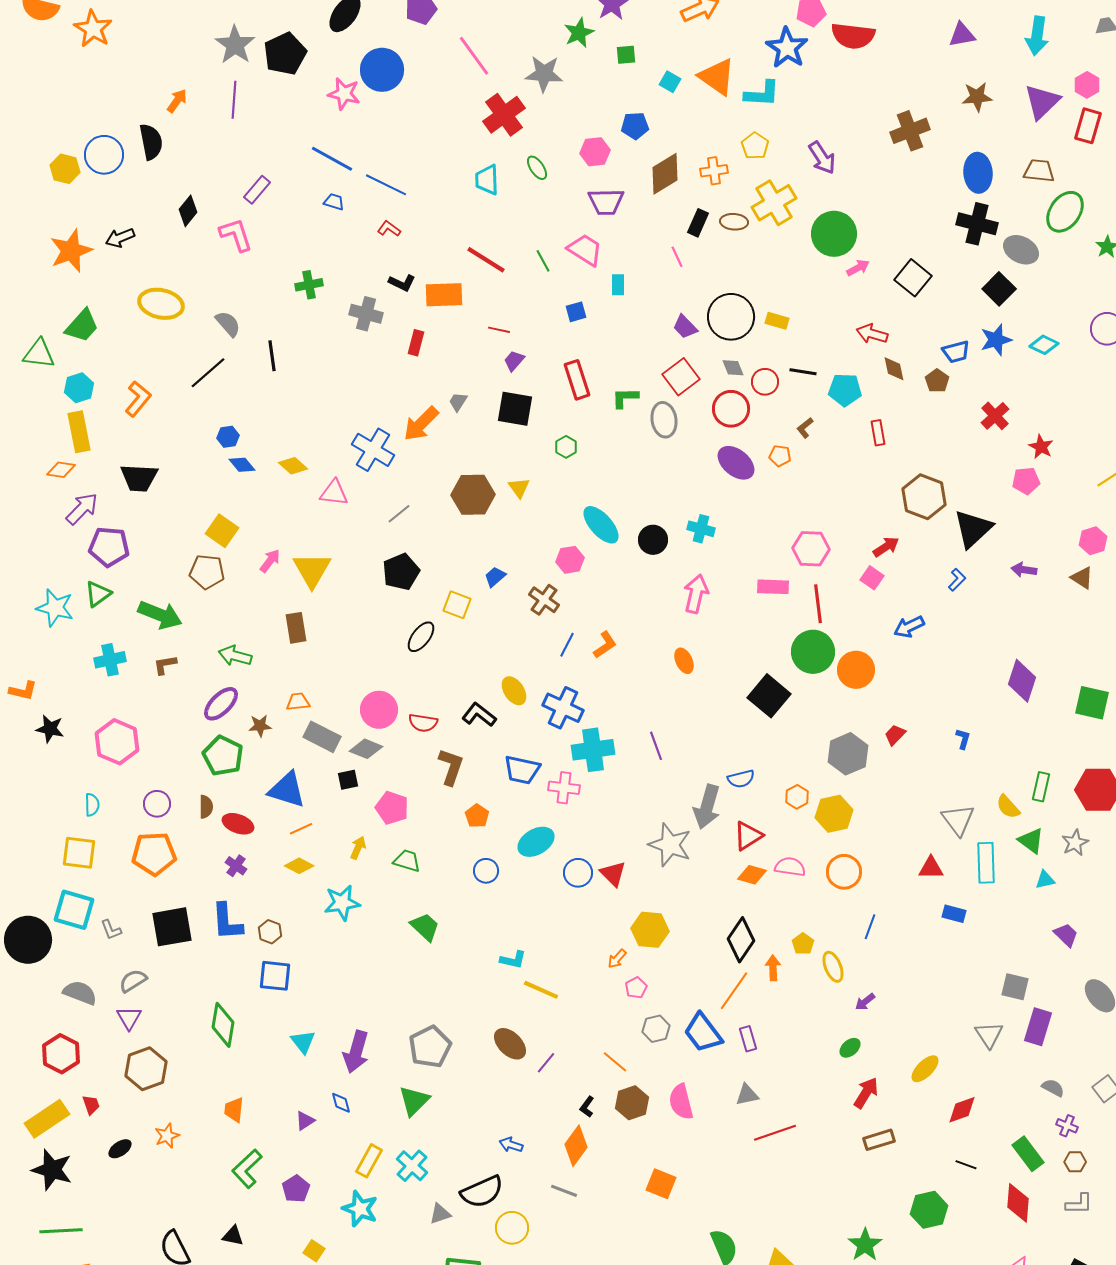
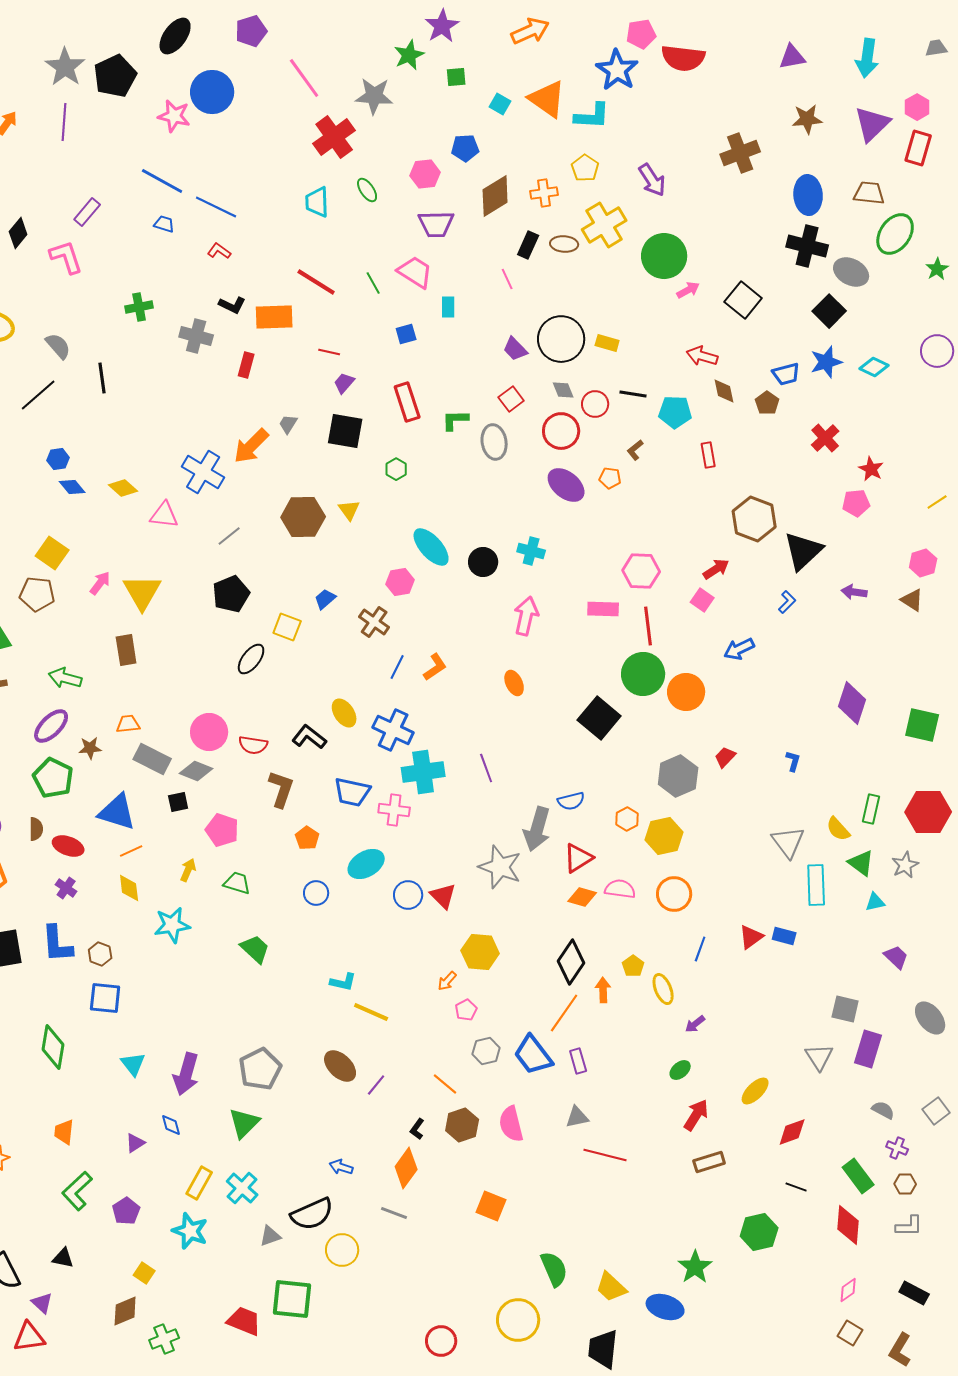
red square: (681, 377) -> (511, 399), size x0.7
yellow diamond: (299, 866) -> (129, 888), turned 56
red triangle: (931, 868) -> (751, 937), moved, turned -36
red line: (775, 1133) -> (605, 1155), turned 33

